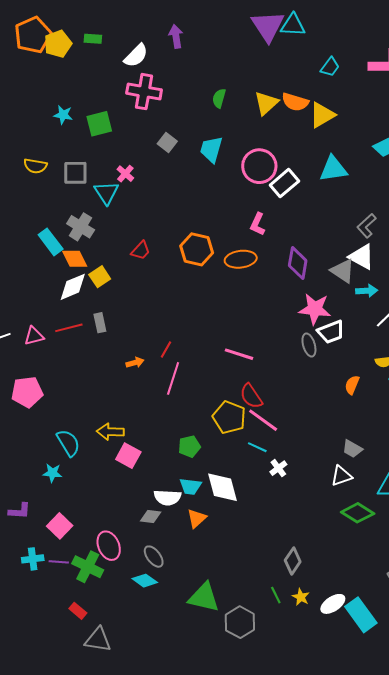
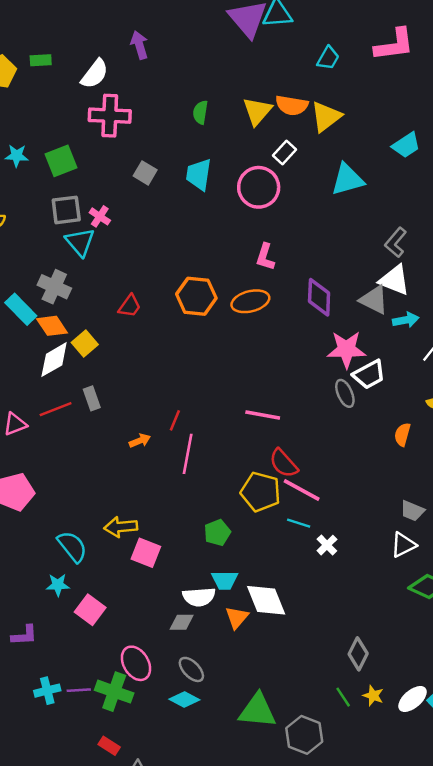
gray square: (75, 173) -> (66, 210), moved
white rectangle: (284, 183) -> (284, 152), moved, size x0.7
white diamond: (222, 487) -> (266, 600), moved
pink square: (60, 526) -> (90, 610), moved

